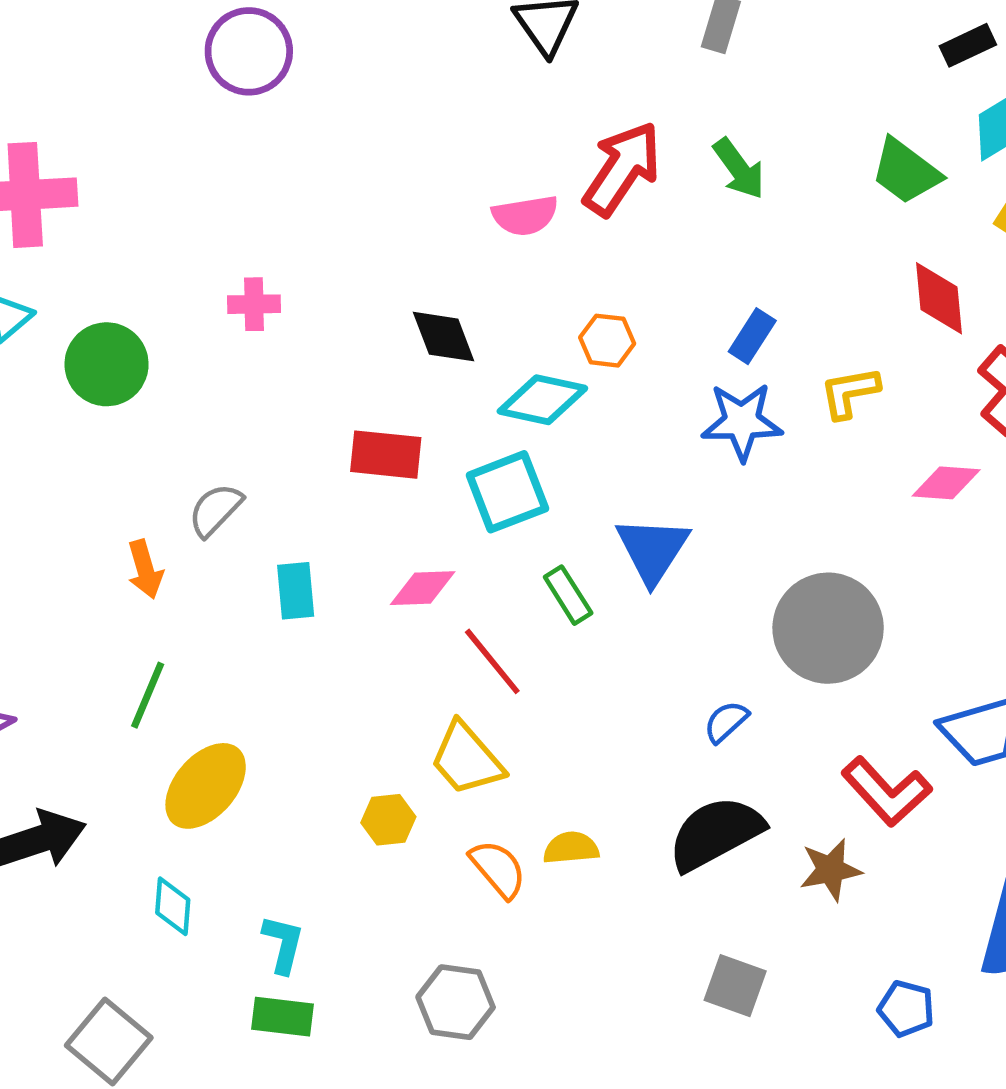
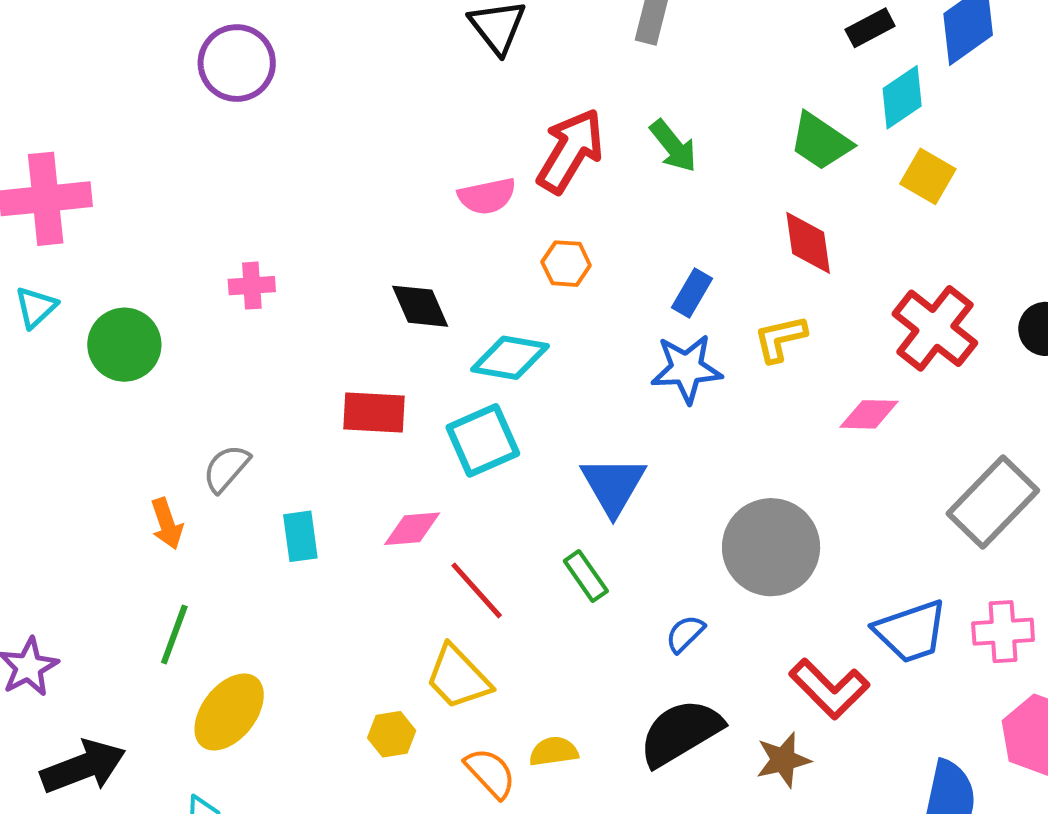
red diamond: (939, 298) -> (808, 243), moved
orange hexagon: (607, 341) -> (566, 264), moved
green rectangle: (568, 595) -> (586, 576), moved

